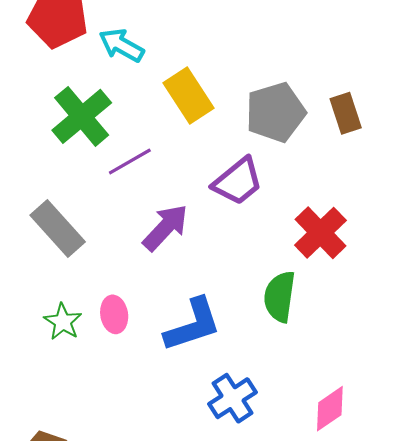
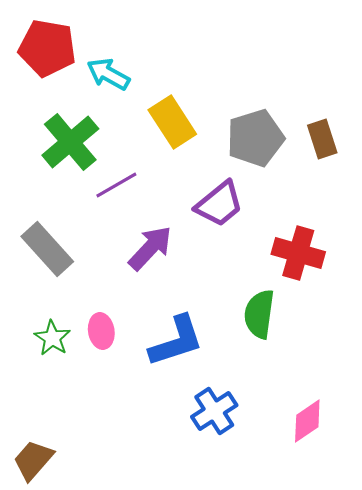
red cross: (320, 233) -> (298, 253), turned -30

